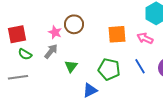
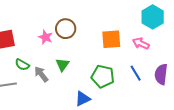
gray arrow: (51, 51) -> (41, 74), moved, turned -77
green semicircle: (25, 54) -> (22, 65), moved
green triangle: (71, 66) -> (62, 65), moved

